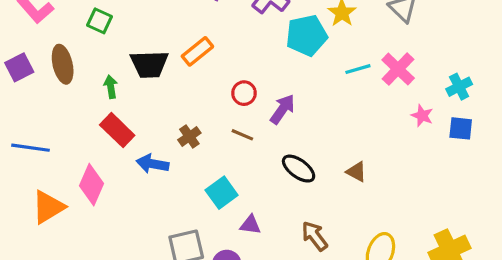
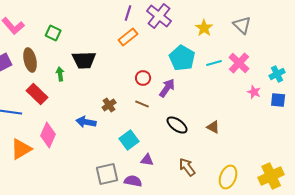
cyan pentagon: (307, 35) -> (182, 58), moved, turned -30
orange rectangle: (197, 51) -> (128, 37), moved
red rectangle: (117, 130) -> (37, 94), moved

